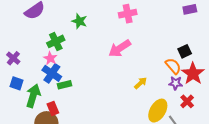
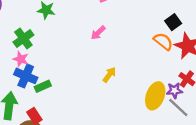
pink arrow: (120, 48) -> (98, 33), size x0.6
yellow arrow: (141, 83) -> (109, 75), moved
purple star: (176, 83) -> (174, 90), moved

